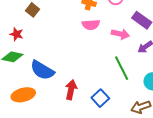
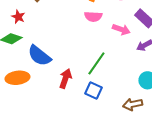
green line: (122, 68) -> (96, 63), moved, turned 55
blue square: (100, 98) -> (94, 90), turned -30

